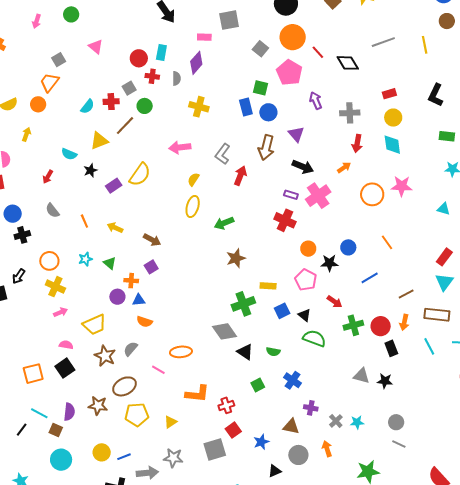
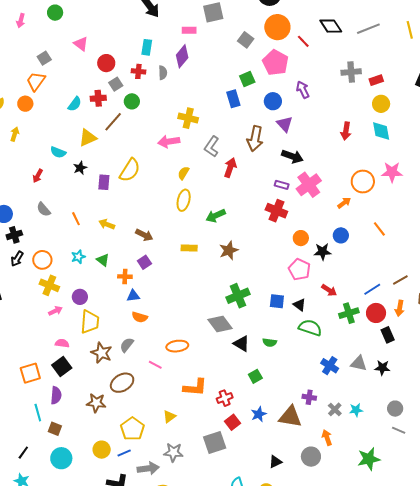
red circle: (139, 58) -> (106, 63), moved
black diamond: (348, 63) -> (331, 26), moved
green square: (260, 88) -> (247, 79), turned -35
yellow cross: (199, 107) -> (188, 118), moved
blue circle: (268, 112) -> (273, 101), moved
gray cross: (350, 113) -> (351, 72), moved
orange arrow: (344, 168) -> (344, 203), moved
purple rectangle: (114, 186) -> (104, 182), turned -49
black arrow: (19, 276) -> (17, 259), moved
blue line: (370, 278) -> (372, 289), moved
yellow rectangle: (268, 286) -> (189, 248), moved
purple circle: (117, 297) -> (80, 297), moved
blue square: (282, 311) -> (277, 301), turned 35
yellow trapezoid: (95, 325) -> (90, 322), turned -60
blue cross: (293, 380) -> (330, 366), moved
purple semicircle: (69, 412) -> (56, 395), moved
cyan line: (39, 413) -> (38, 413), turned 48
yellow pentagon: (137, 415) -> (132, 429), moved, turned -30
brown triangle: (291, 426) -> (290, 417), size x1.4
black line: (22, 430) -> (23, 453), moved
blue star: (261, 442) -> (259, 414), moved
gray circle: (298, 455) -> (311, 457), moved

